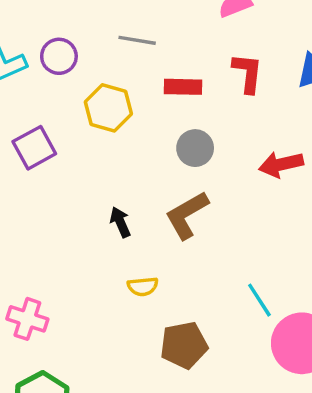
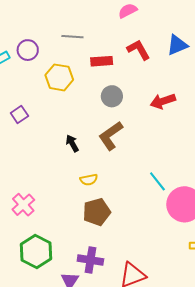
red L-shape: (248, 73) -> (139, 50), turned -30
purple square: (34, 148) -> (19, 115), moved, size x0.7
pink cross: (27, 319) -> (23, 205), turned 35
brown pentagon: (184, 345) -> (97, 212), moved

